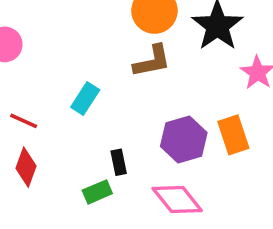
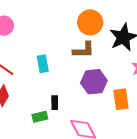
cyan rectangle: (85, 99) -> (43, 64), turned -54
purple hexagon: (184, 139) -> (94, 82), moved

